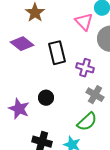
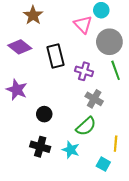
black circle: (46, 98) -> (44, 114), moved
purple star: (19, 109) -> (17, 90), moved

